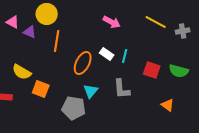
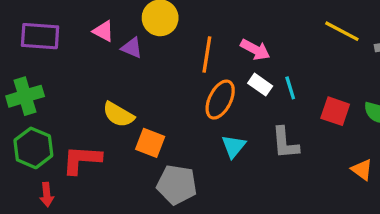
pink arrow: (112, 22) -> (255, 50), moved
orange line: (57, 41) -> (207, 55), moved
cyan line: (125, 56) -> (290, 88), turned -32
gray pentagon: (74, 108) -> (177, 185), moved

